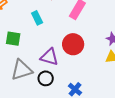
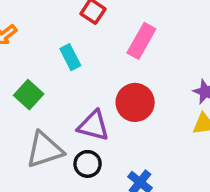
green square: (13, 39) -> (29, 95), turned 35

